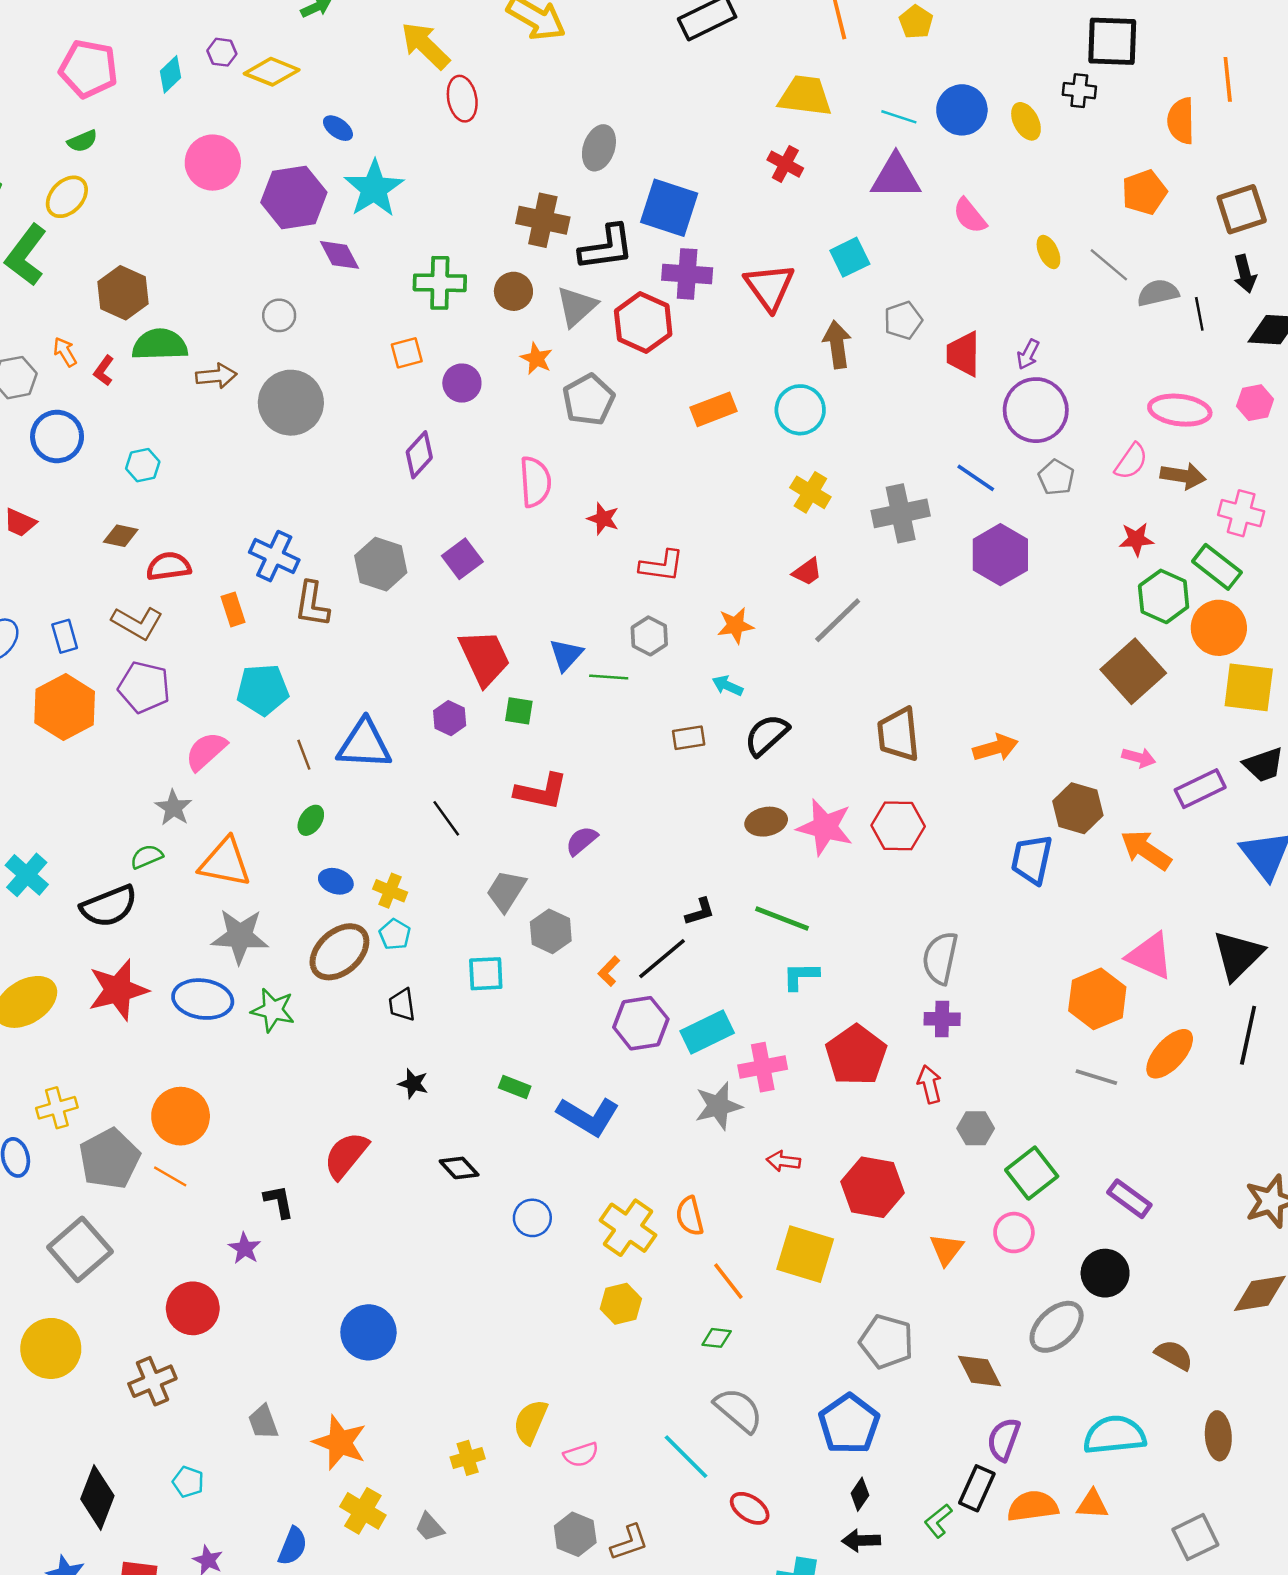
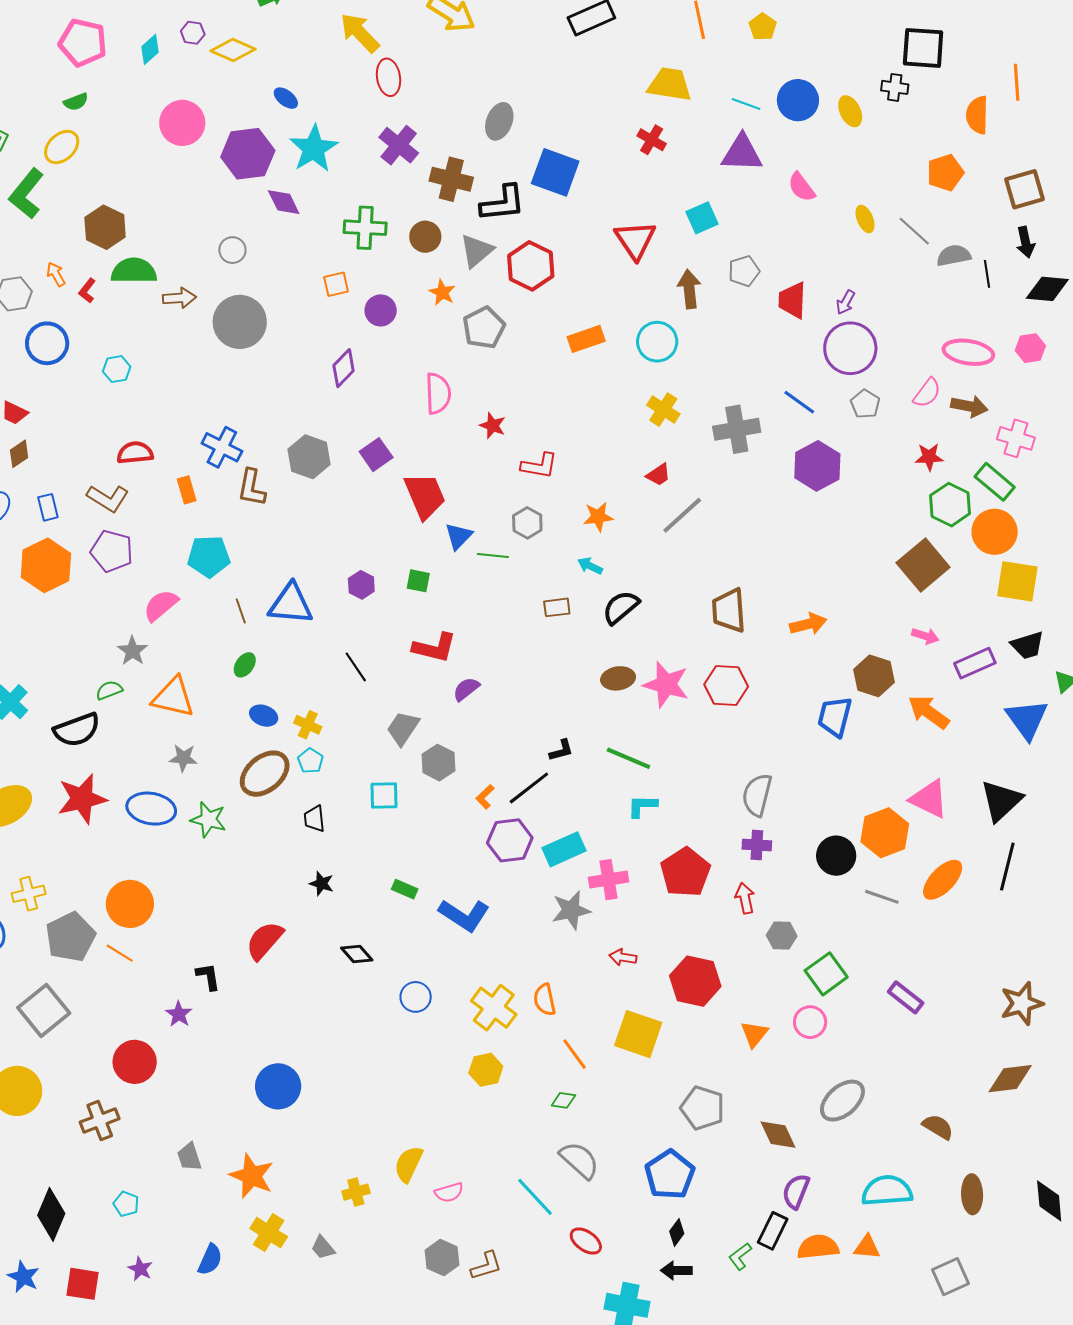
purple cross: (687, 274) -> (399, 145), moved, turned 33
brown diamond: (121, 536) -> (19, 454), moved, turned -48
red trapezoid: (484, 658) -> (425, 496), moved
gray star: (240, 936) -> (183, 758), size x0.6
black circle: (1105, 1273) -> (836, 856), moved

